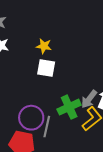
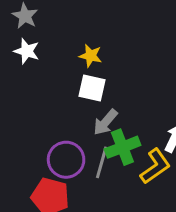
gray arrow: (89, 99) -> (105, 122), moved
gray line: (47, 127) -> (102, 162), moved

